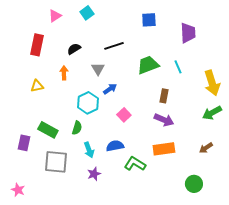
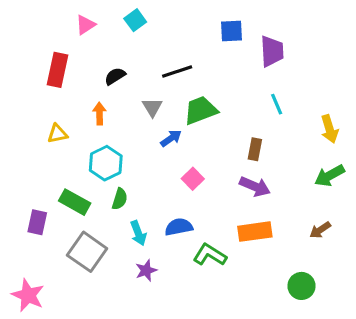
purple trapezoid: (188, 33) -> (272, 51), moved
green trapezoid: (148, 65) -> (200, 110), moved
yellow arrow: (212, 83) -> (329, 129), size x0.7
cyan hexagon: (88, 103) -> (106, 163), moved
gray square: (56, 162) -> (87, 252), turned 30
pink star: (18, 190) -> (28, 295), size x1.5

